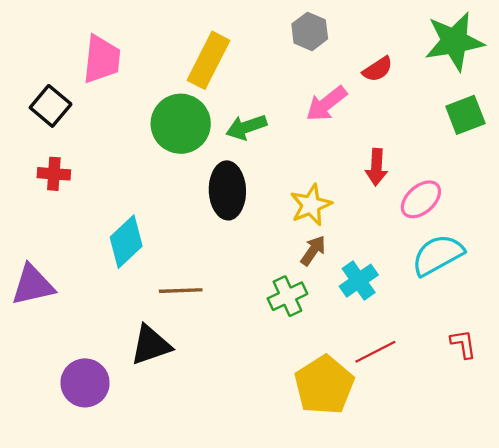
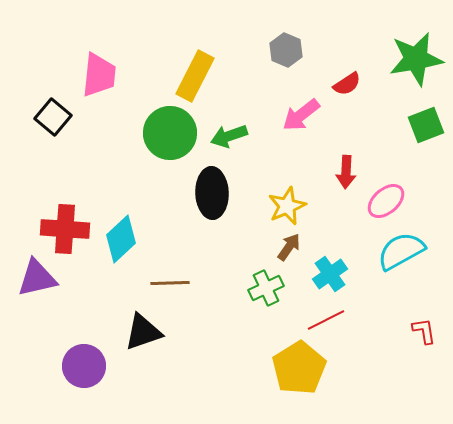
red cross: (54, 174) -> (65, 229), moved, size x1.6
red line: (375, 352) -> (326, 320), moved

